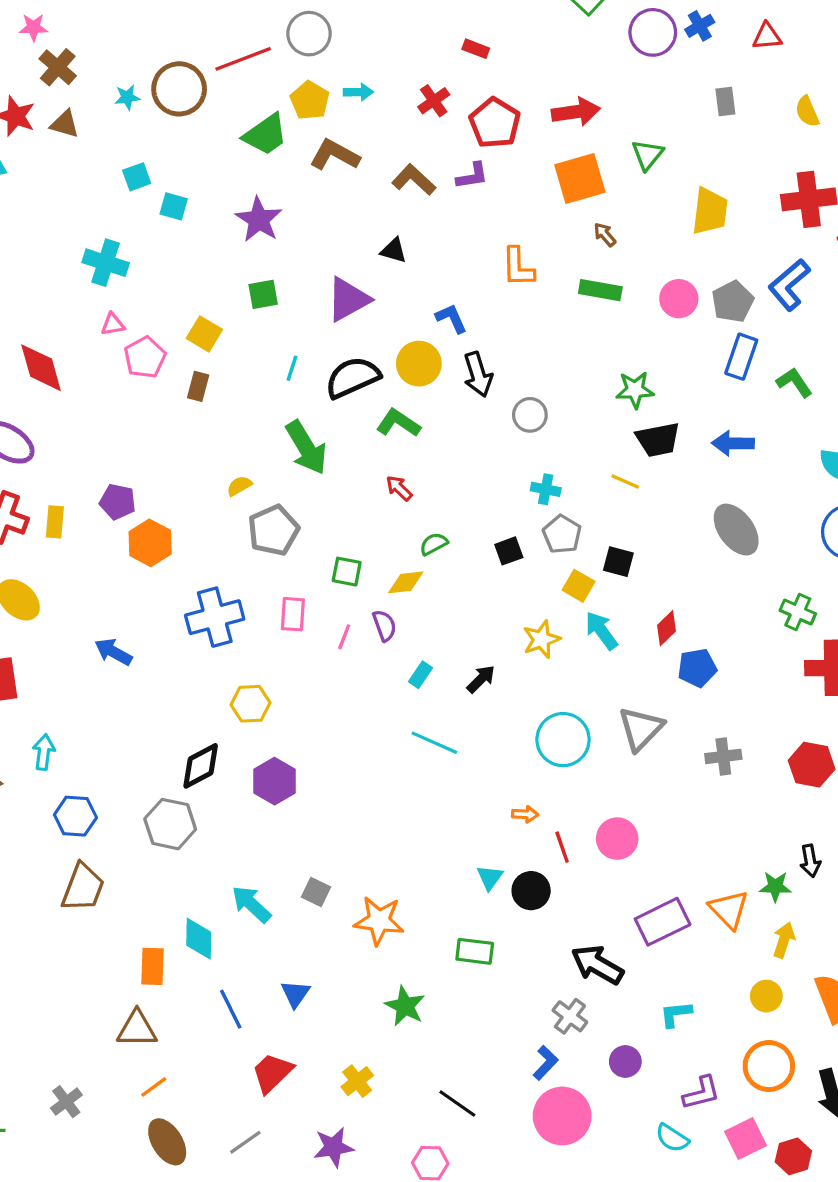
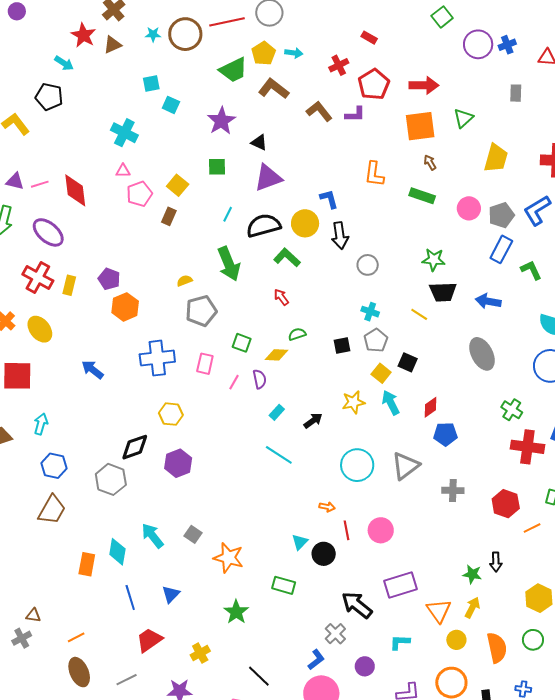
brown triangle: (65, 124) -> (113, 45), turned -48
black triangle: (394, 250) -> (259, 142), moved
orange triangle: (729, 909) -> (439, 611), moved
brown triangle: (137, 1029) -> (33, 615), moved, size x0.6

